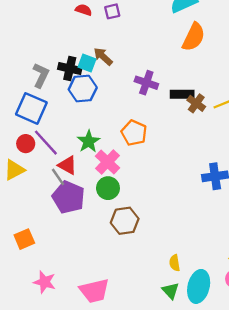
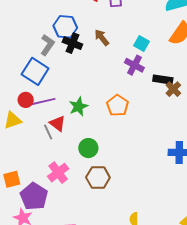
cyan square: (87, 63) -> (142, 43), moved
blue hexagon: (83, 89) -> (65, 27), moved
purple line: (46, 143) -> (43, 102), turned -70
pink cross: (107, 162) -> (58, 173), moved
purple pentagon: (69, 197) -> (34, 196), moved

